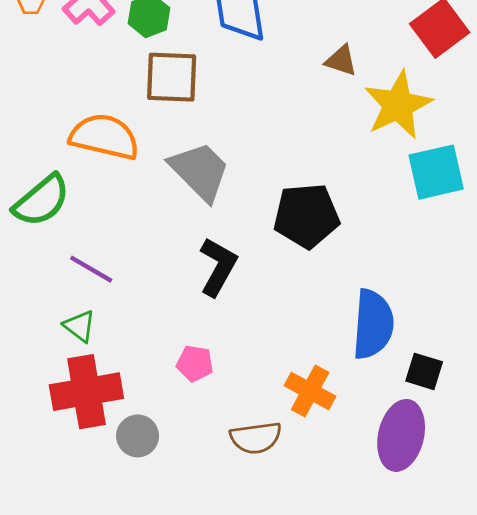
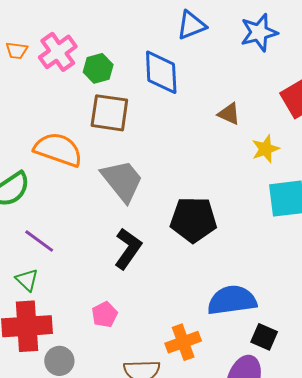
yellow star: (398, 105) -> (265, 149), size x0.6
blue semicircle: (373, 324) -> (232, 300), turned -108
pink pentagon: (195, 363) -> (105, 315), turned 30
orange cross: (310, 391) -> (183, 342), turned 36

